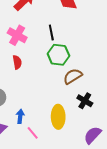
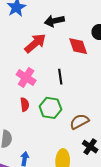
green hexagon: (58, 55) -> (50, 108), moved

